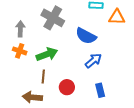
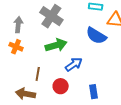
blue semicircle: (86, 36) -> (96, 36), moved
green arrow: (47, 54) -> (56, 45), moved
blue arrow: (93, 61) -> (74, 64), moved

